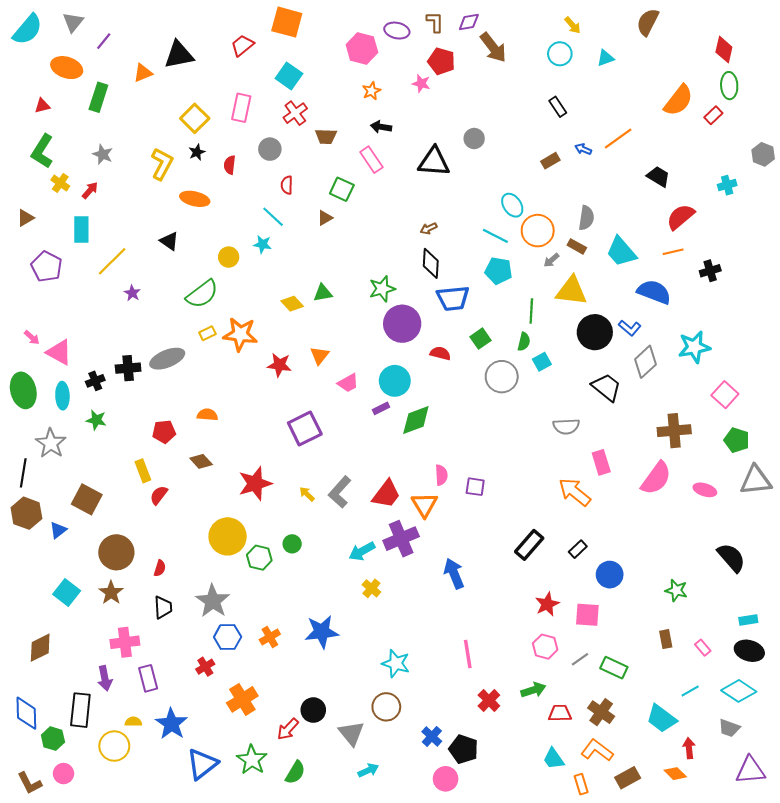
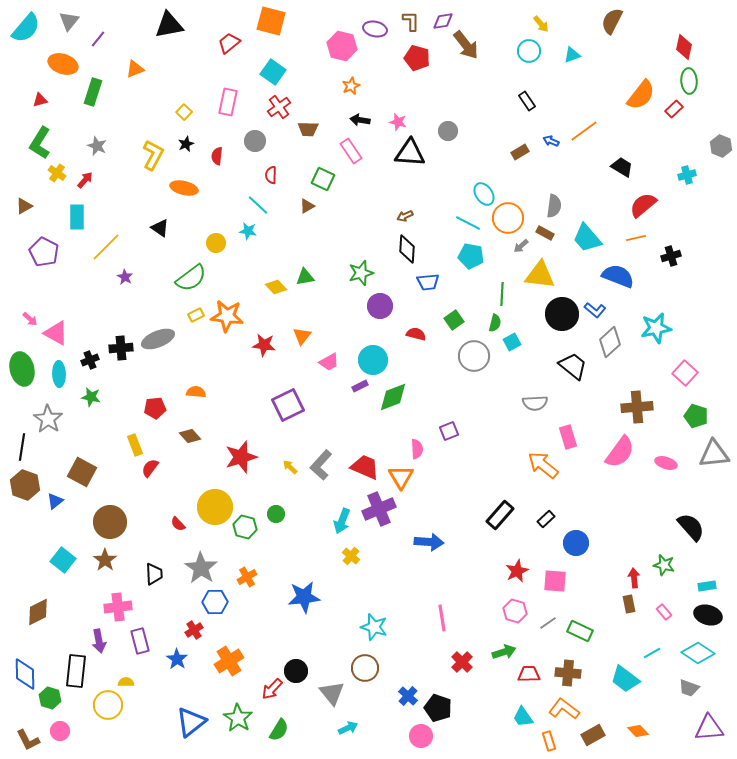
black triangle: (179, 55) -> (169, 25), moved
pink star: (421, 83) -> (398, 122), moved
yellow square: (195, 118) -> (184, 112), size x0.6
blue trapezoid: (453, 298) -> (428, 282), size x0.7
purple circle: (402, 324) -> (380, 306), size x0.7
purple square: (475, 487) -> (449, 431), moved, turned -30
red trapezoid: (386, 494) -> (365, 467), turned -104
cyan arrow: (362, 551) -> (342, 521), turned -40
red semicircle: (160, 568) -> (178, 524), moved, turned 119
blue arrow: (454, 573) -> (429, 542), turned 116
green star: (676, 590) -> (664, 565), moved
orange cross: (270, 637) -> (247, 577), moved
brown cross: (601, 712) -> (568, 673), turned -30
blue star: (171, 724) -> (177, 659), moved, size x0.7
red arrow: (689, 748) -> (634, 578), moved

